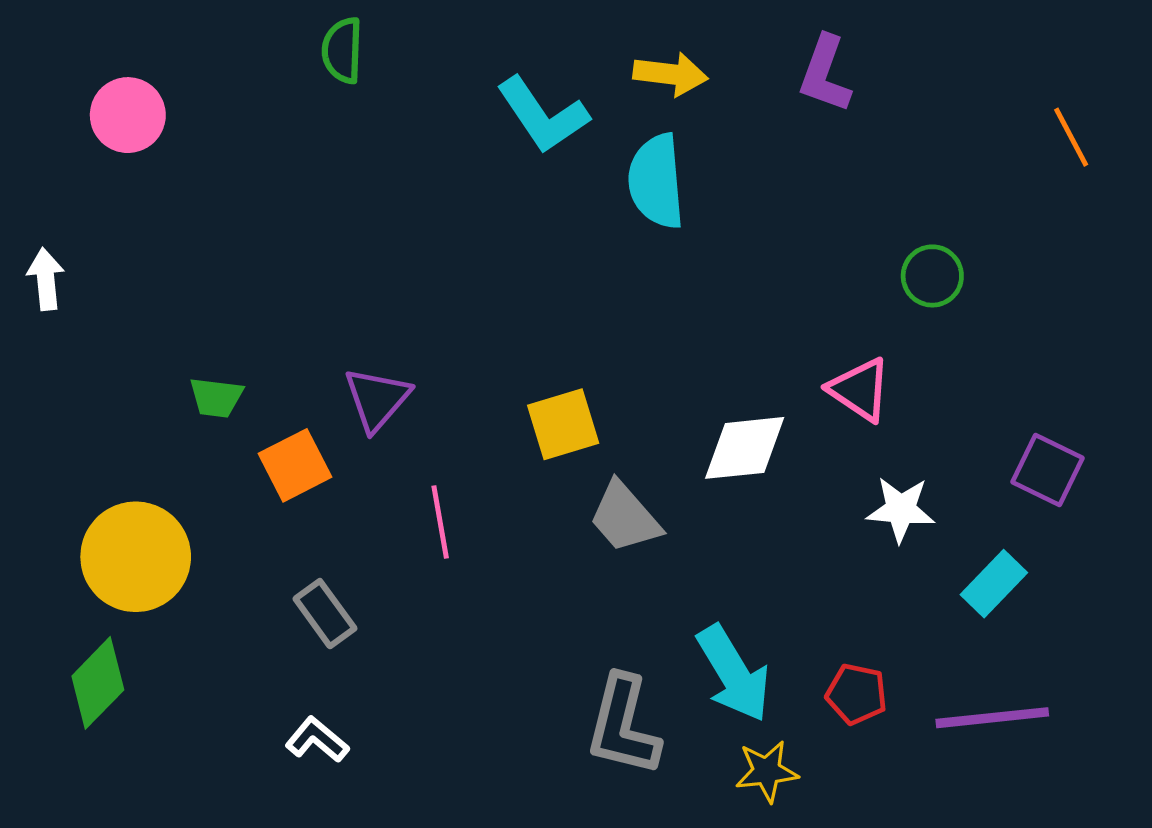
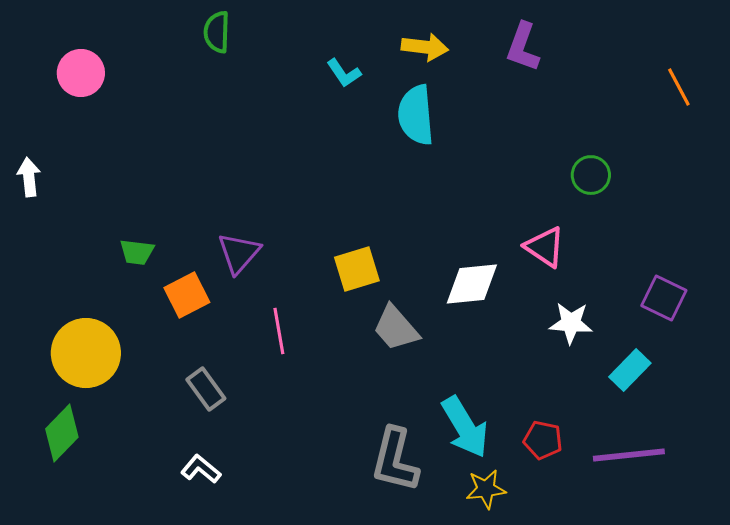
cyan L-shape: (543, 115) -> (344, 73), size x0.6

